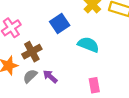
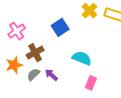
cyan semicircle: (88, 45) -> (82, 58), moved
pink rectangle: (94, 85) -> (91, 83), turned 32

